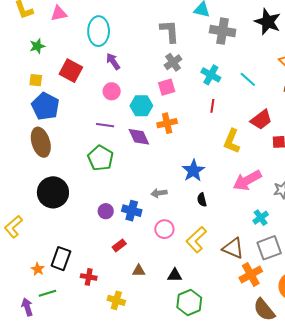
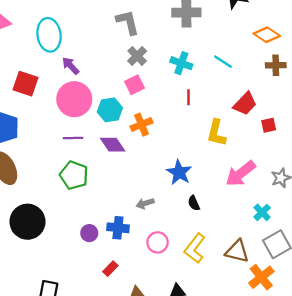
pink circle: (112, 91) -> (74, 99), size x1.8

